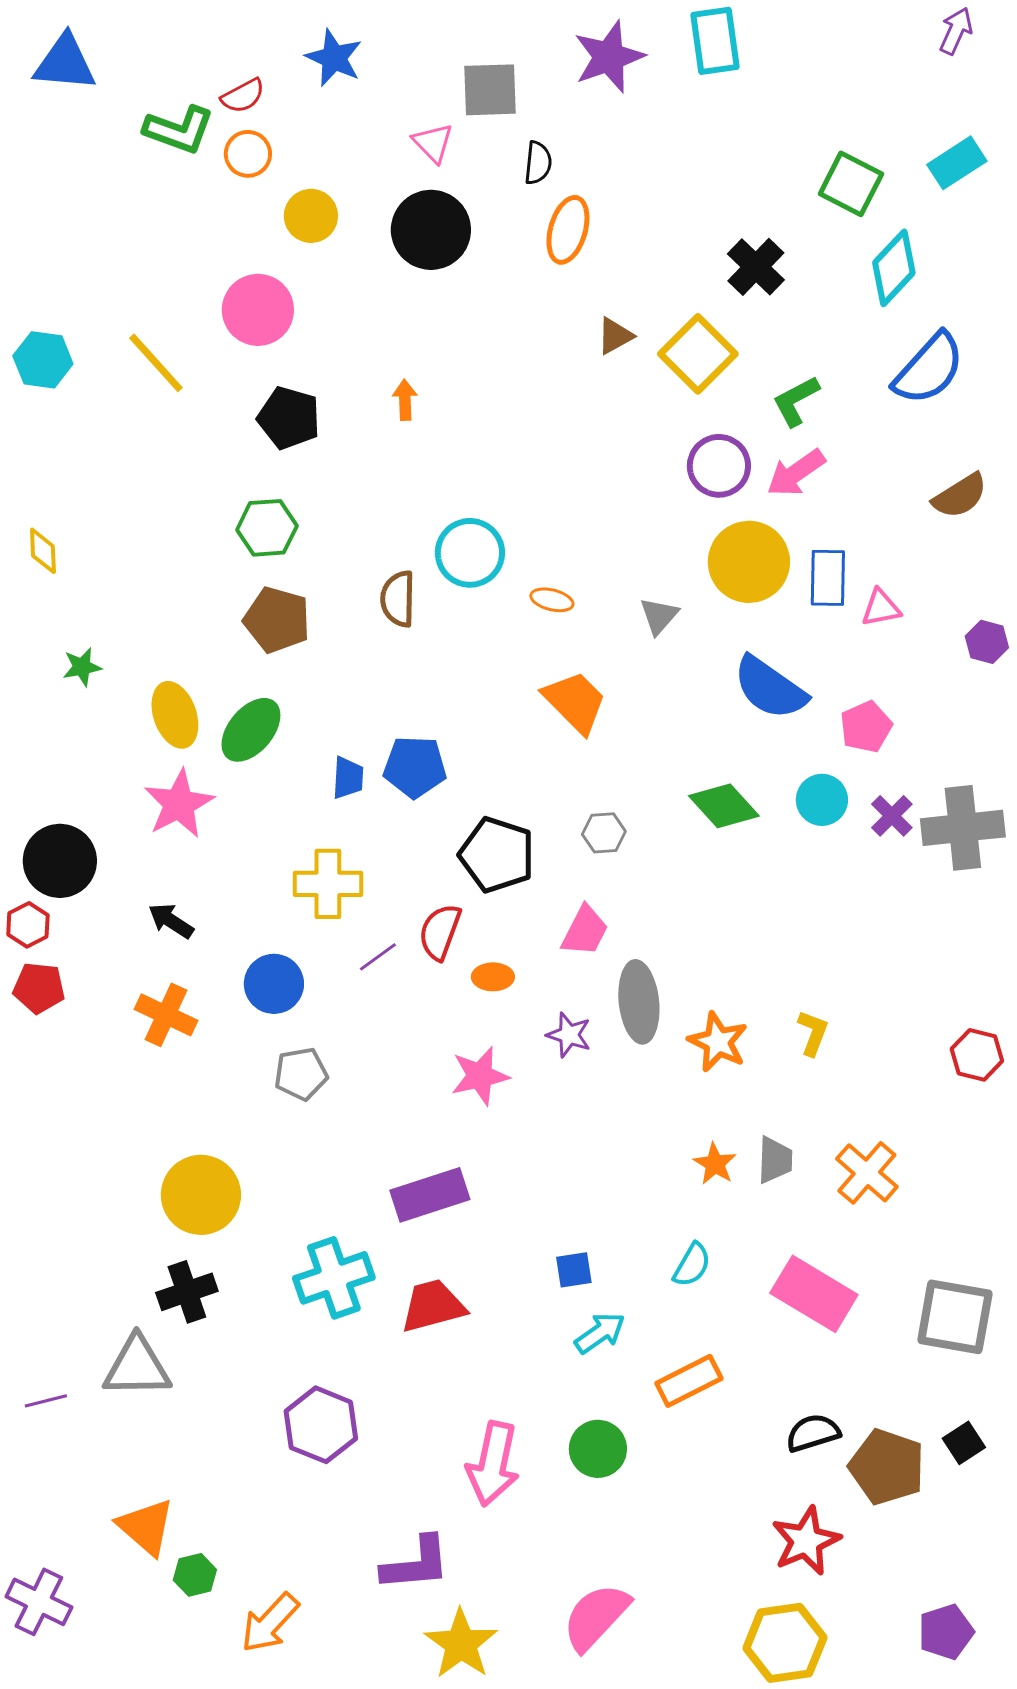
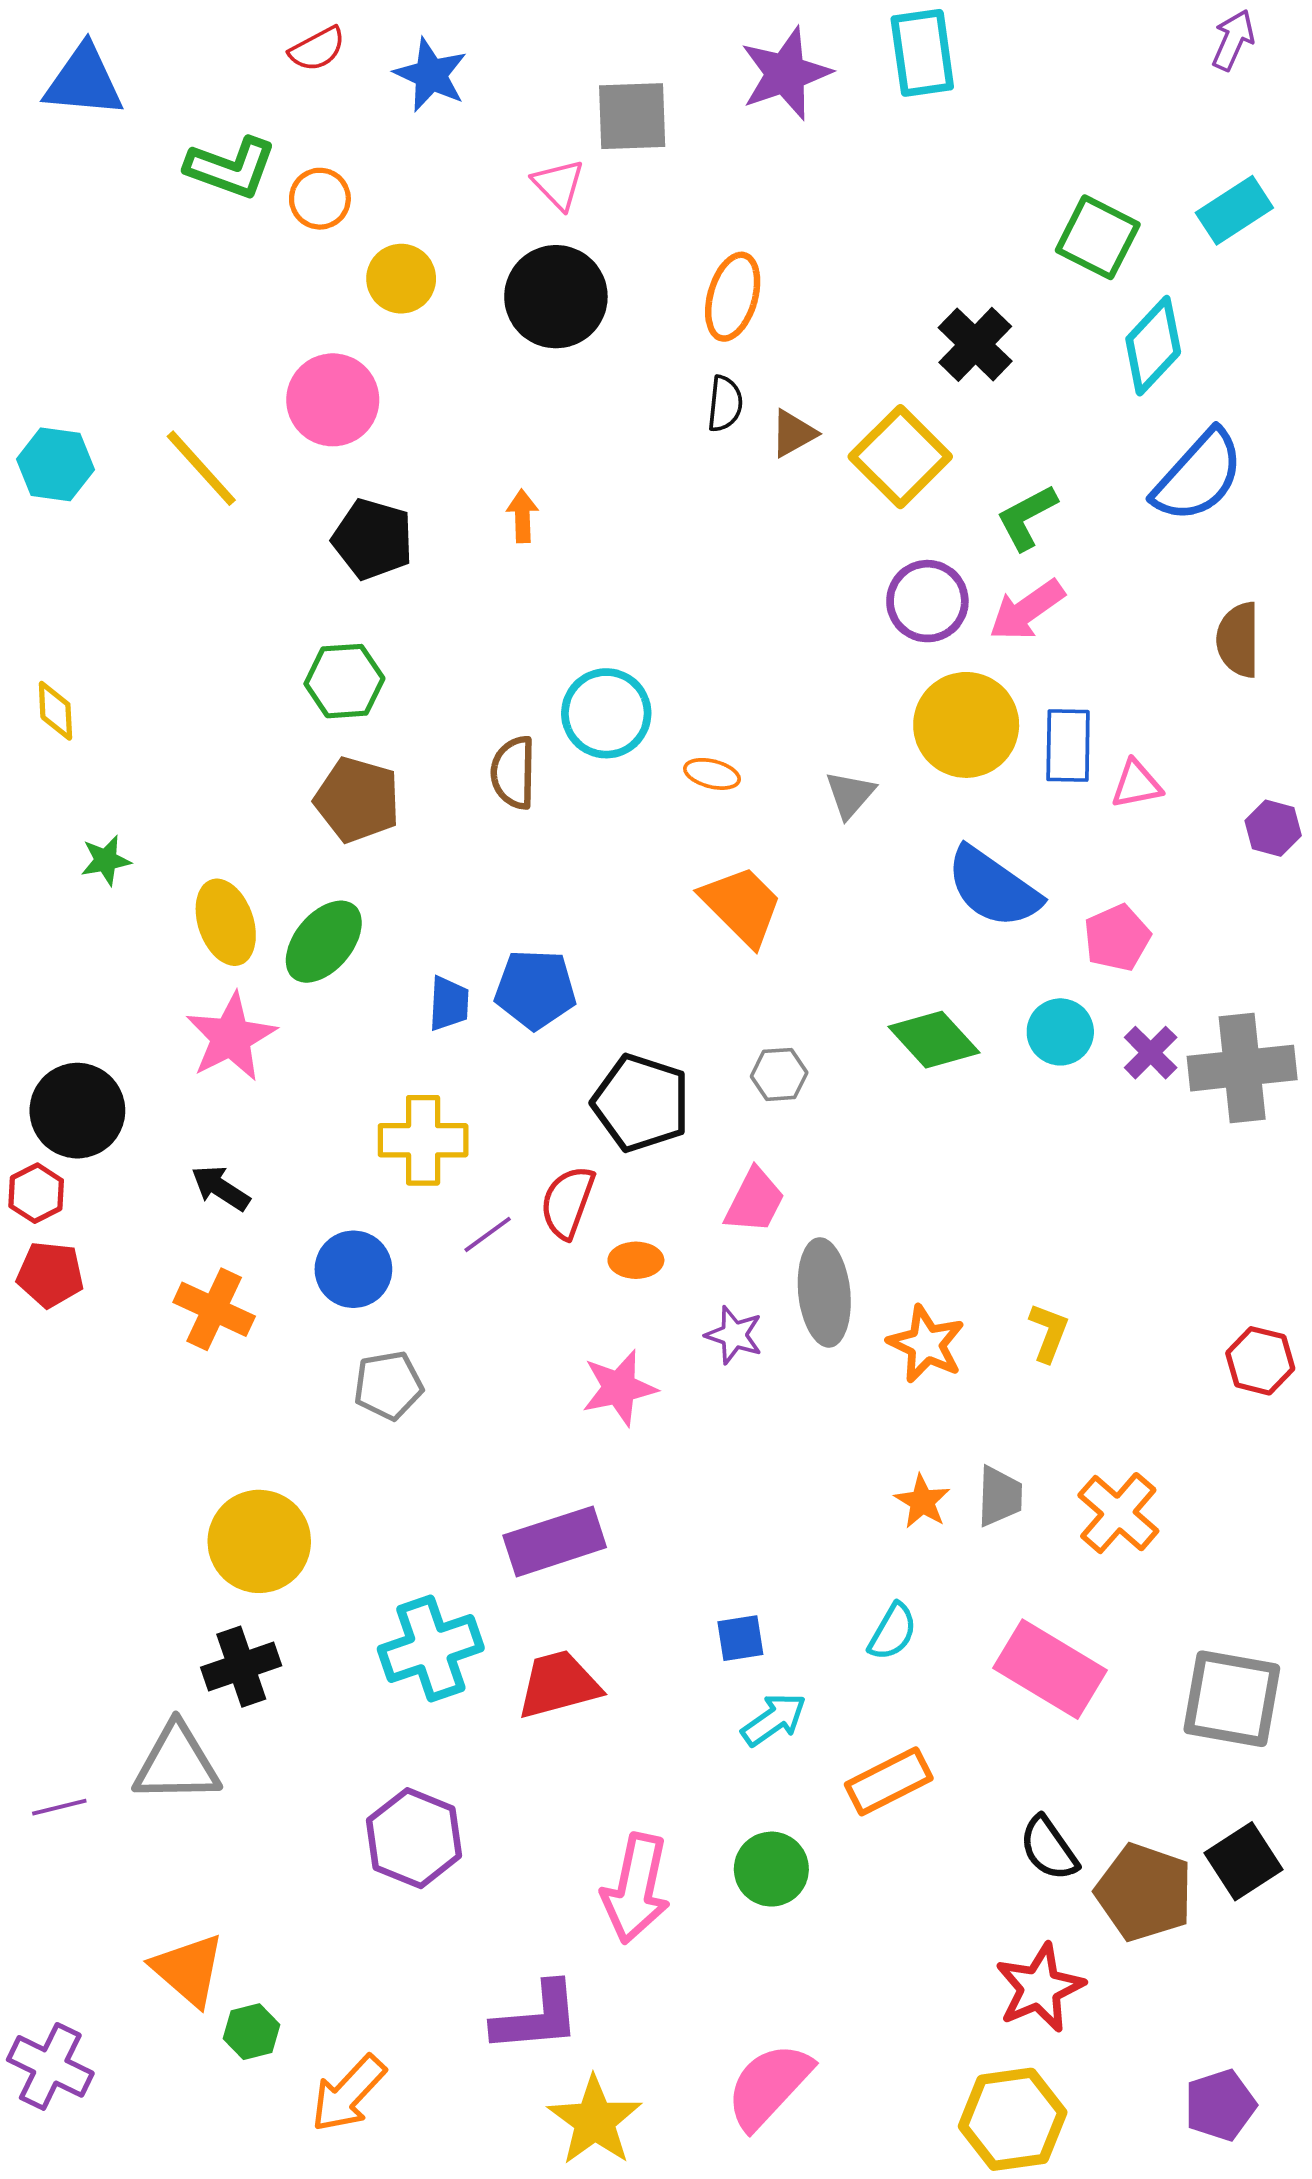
red semicircle: (243, 96) -> (317, 49), moved
black semicircle: (538, 163) -> (725, 404), moved
brown semicircle: (960, 496) -> (1238, 640), turned 122
black semicircle: (813, 1433) -> (1049, 1848), turned -108
black square: (964, 1443) -> (1243, 1861), size x1.4

